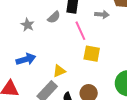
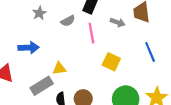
gray semicircle: (54, 17) -> (68, 21), moved
yellow square: (92, 54) -> (111, 62), moved

